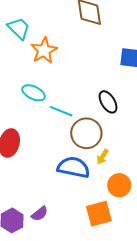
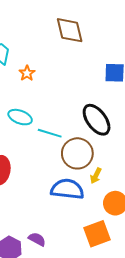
orange star: (44, 51) -> (27, 73), size x0.6
black ellipse: (108, 102) -> (97, 120), size x1.4
purple semicircle: (40, 214) -> (37, 239), turned -108

